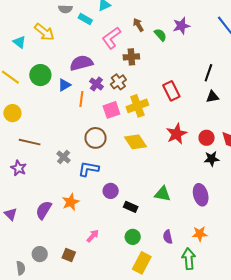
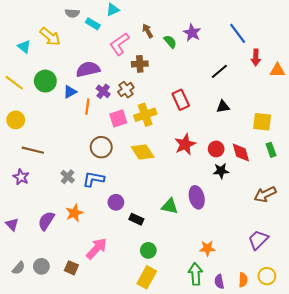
purple star: (181, 26) -> (192, 33), turned -30
black line: (208, 73) -> (219, 71), moved, turned 30
gray cross: (64, 157) -> (68, 177), moved
purple ellipse: (201, 195) -> (197, 197), moved
pink arrow: (93, 236) -> (97, 249), size x1.6
green circle: (133, 237) -> (148, 250), moved
purple semicircle: (168, 237) -> (219, 282), moved
gray semicircle: (21, 268) -> (19, 268), moved, turned 48

